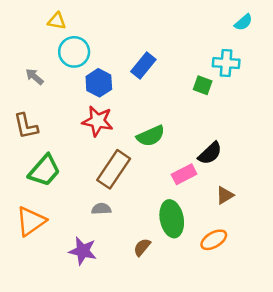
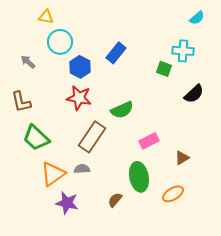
black semicircle: (210, 153) -> (194, 94), moved
green trapezoid: (44, 171) -> (36, 138), turned 92
orange triangle: (31, 221) -> (53, 174), moved

